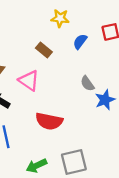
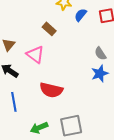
blue semicircle: (80, 42) -> (81, 15), moved
gray semicircle: (87, 84) -> (100, 54), moved

